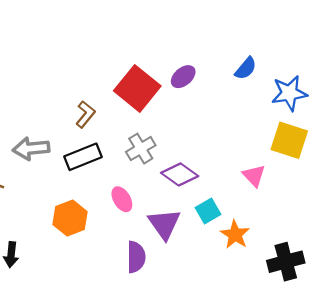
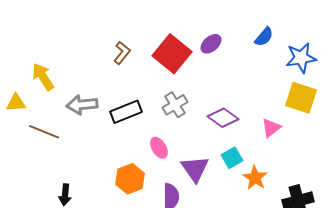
brown L-shape: (85, 114) -> (122, 53), moved
purple diamond: (180, 174) -> (223, 118), moved
pink triangle: (254, 176) -> (271, 128), turned 35
orange hexagon: (70, 218) -> (130, 179), moved

